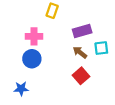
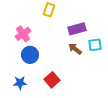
pink cross: (34, 36) -> (23, 34), moved, turned -35
red square: (81, 76) -> (52, 80), moved

